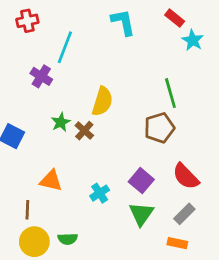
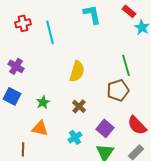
red cross: (27, 21) -> (23, 23), moved
cyan line: (65, 47) -> (50, 32), turned -35
purple cross: (41, 76) -> (16, 66), moved
green star: (61, 122) -> (43, 102), moved
brown cross: (84, 131) -> (79, 106), moved

